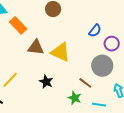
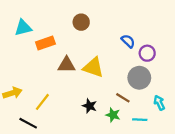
orange rectangle: (18, 25) -> (45, 43), turned -60
blue semicircle: (95, 31) -> (128, 41), turned -80
black star: (46, 82) -> (90, 106), moved

